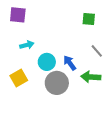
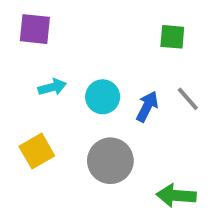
cyan circle: (47, 62) -> (103, 97), moved
blue arrow: (70, 63) -> (147, 107), moved, turned 63
green arrow: (91, 77) -> (176, 196), moved

